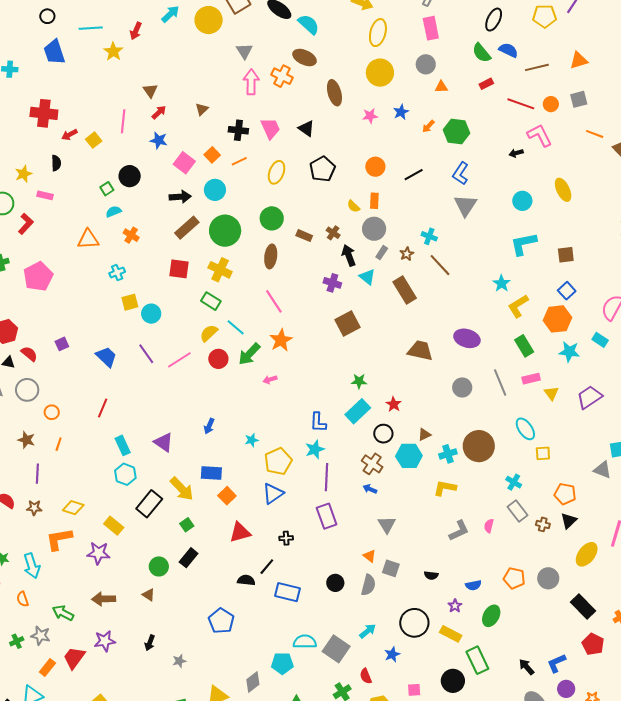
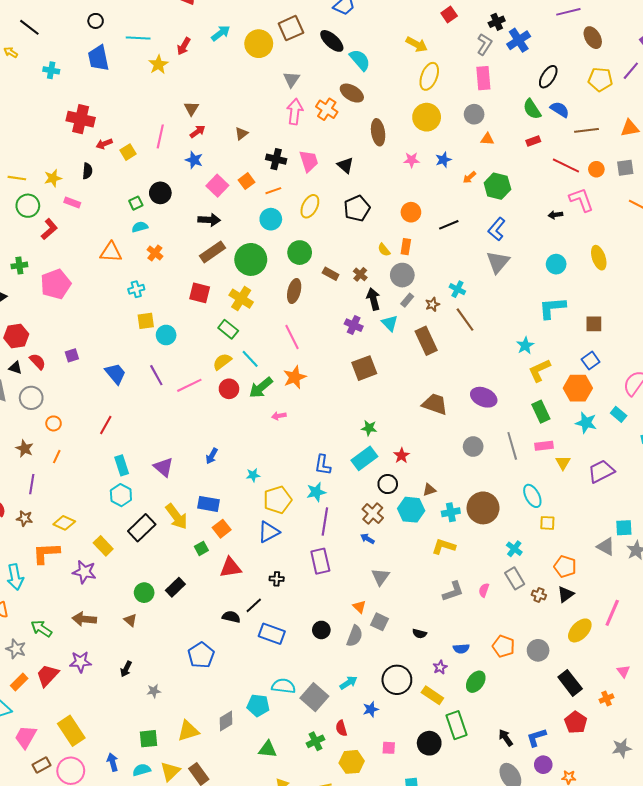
cyan circle: (215, 190) -> (271, 219), moved
green square: (187, 525) -> (201, 548), moved

